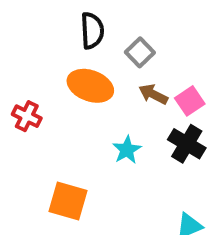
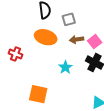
gray square: (140, 52) -> (69, 19), turned 32
brown arrow: (153, 94) -> (77, 39), turned -32

